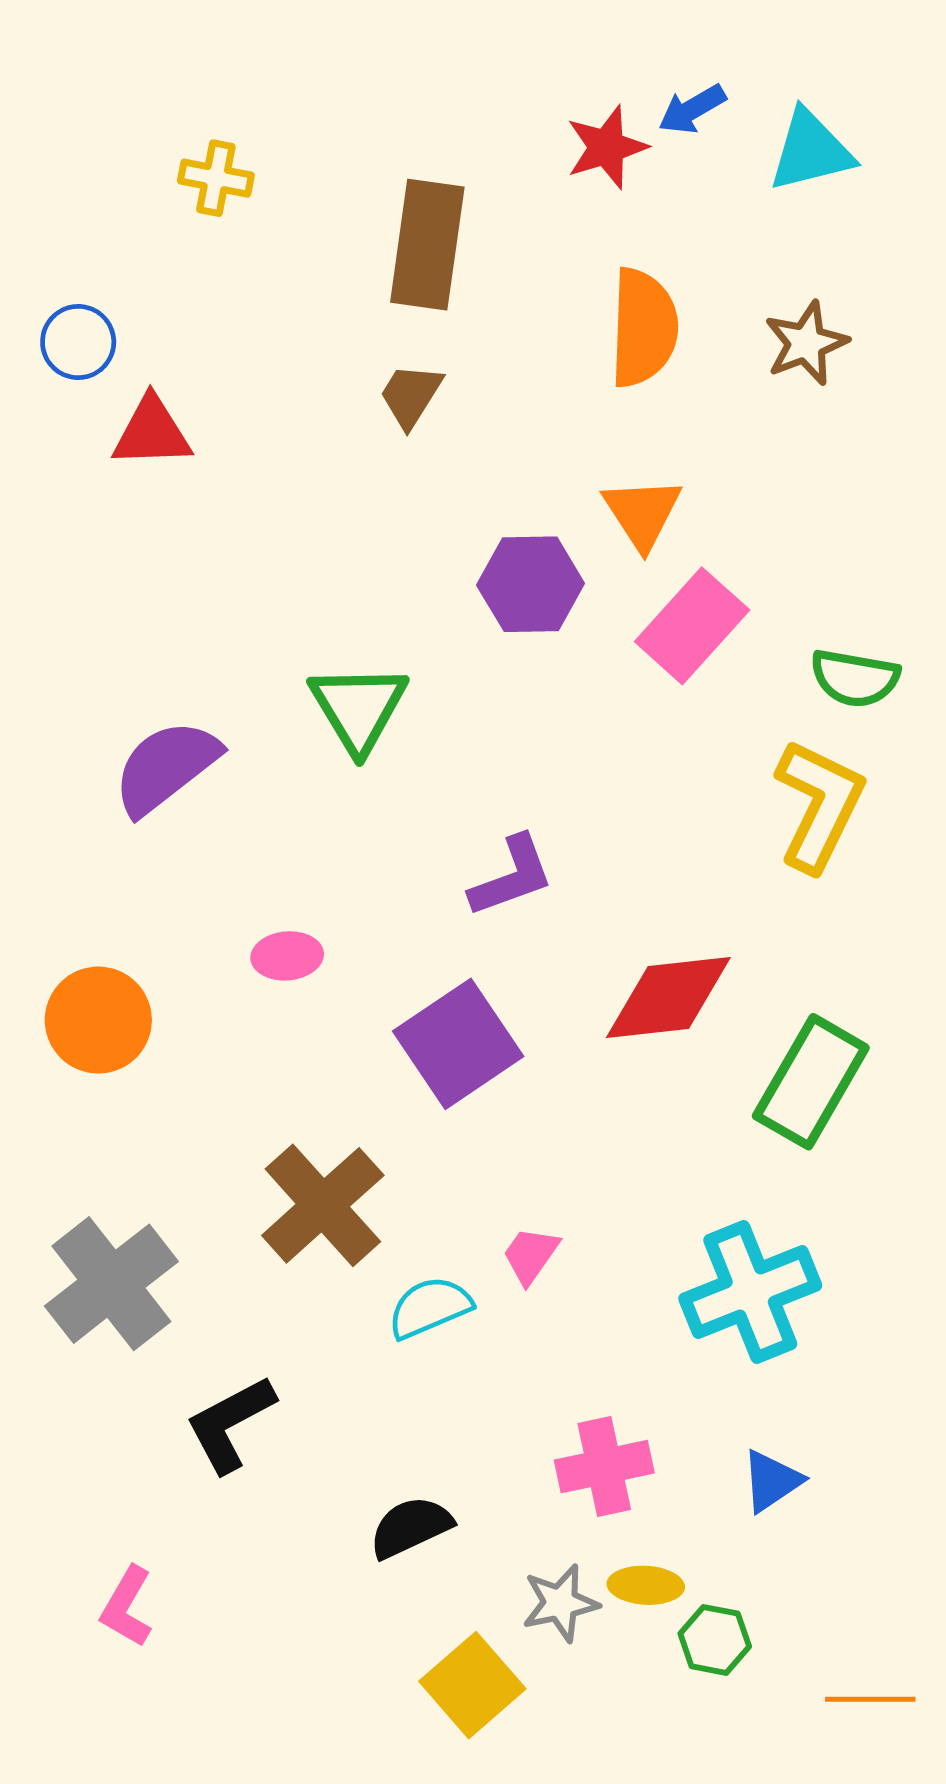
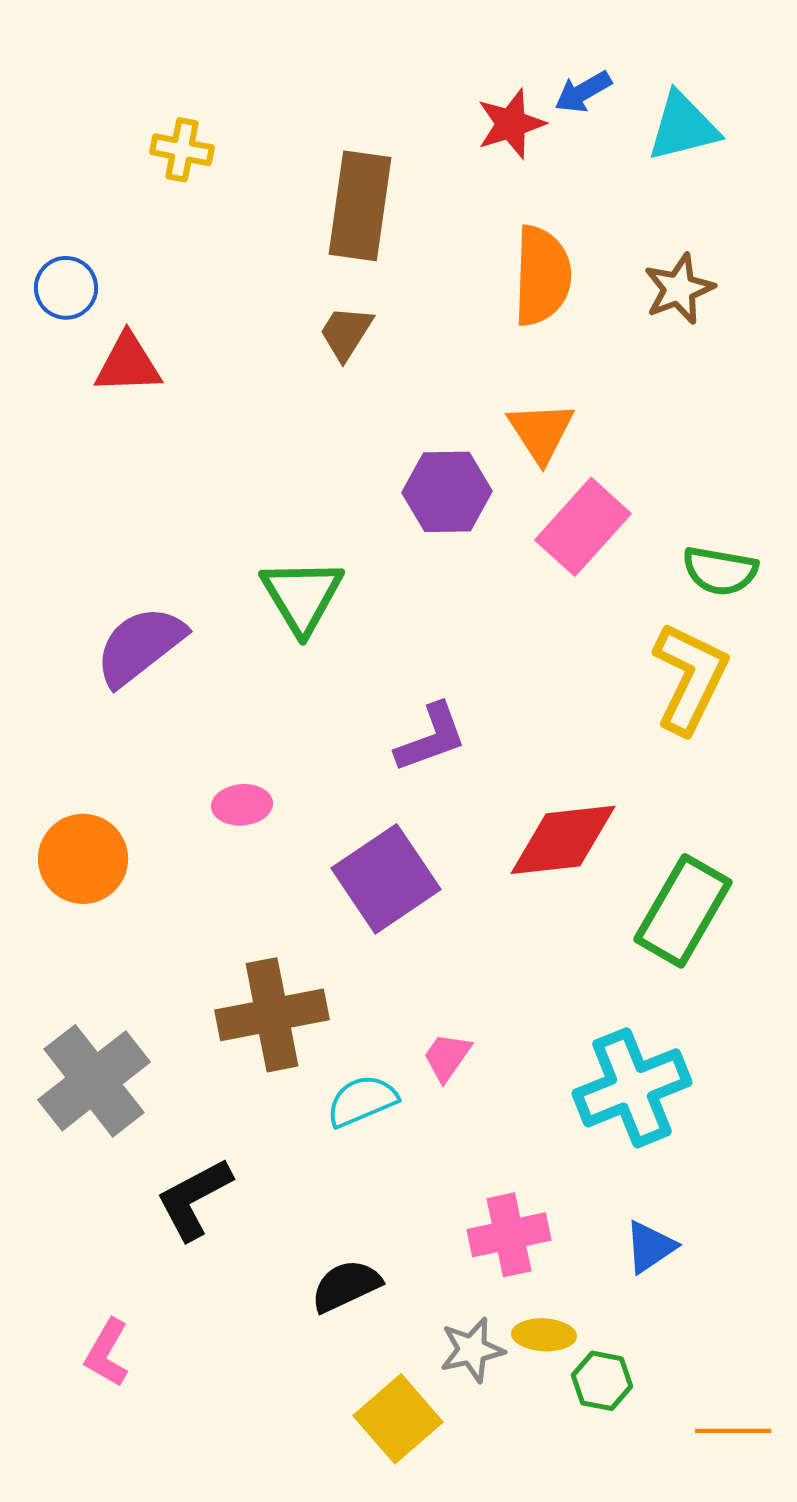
brown cross: (323, 1205) -> (272, 1015), turned 31

